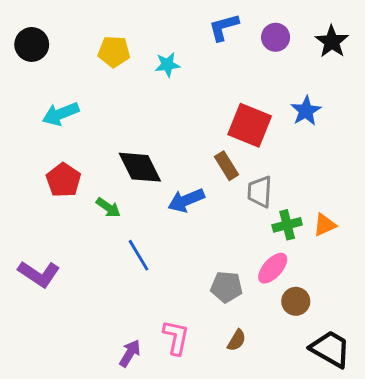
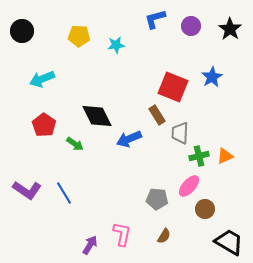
blue line: (138, 255) -> (64, 193), moved

